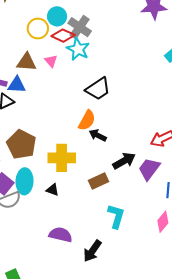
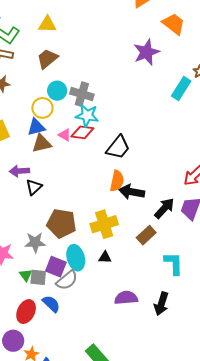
red diamond: (63, 36) -> (82, 132), moved
blue triangle: (17, 85) -> (36, 127), moved
black arrow: (98, 135) -> (132, 192), size x1.4

